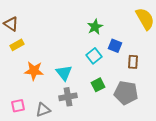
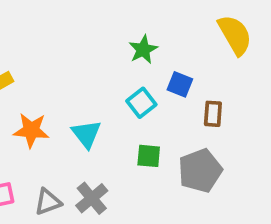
green square: (98, 85) -> (149, 156), turned 32
gray pentagon: (126, 93) -> (200, 171), turned -30
gray cross: (68, 97) -> (92, 198), moved, turned -30

